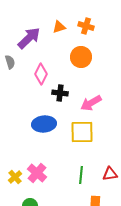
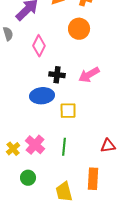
black cross: (60, 93) -> (57, 75), moved
yellow square: (82, 132) -> (68, 111), moved, size x0.7
green line: (81, 175) -> (64, 147), moved

